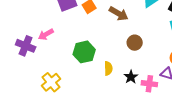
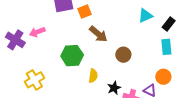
brown arrow: (119, 14) -> (98, 34), moved

